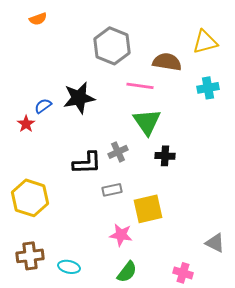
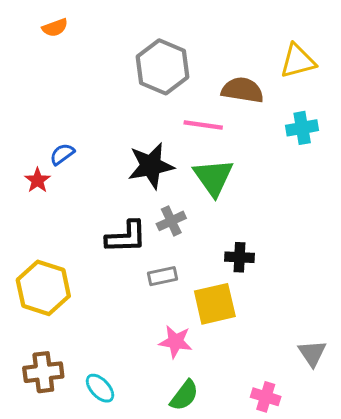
black star: (79, 98) -> (151, 166), moved
black cross: (165, 156) -> (240, 257), moved
gray triangle: (215, 243) -> (312, 353), turned 30
cyan ellipse: (69, 267) -> (100, 388), turned 35

